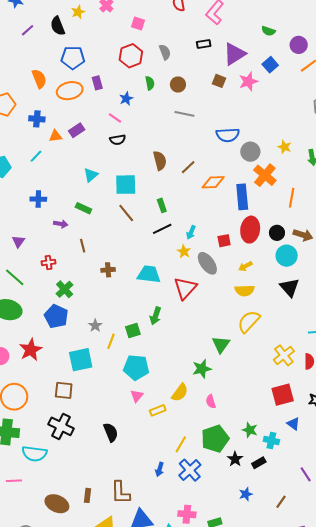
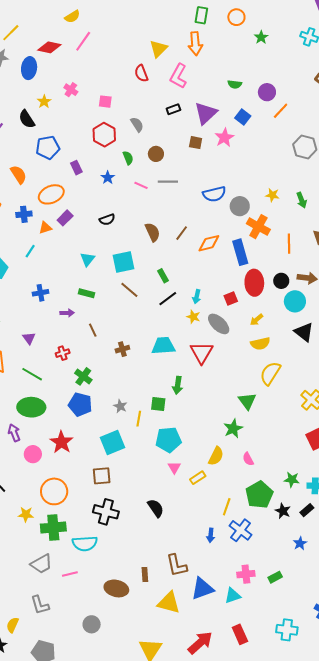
orange ellipse: (70, 91) -> (51, 194), moved
pink line: (115, 118) -> (141, 185), moved
green square: (133, 330) -> (158, 404), turned 35

